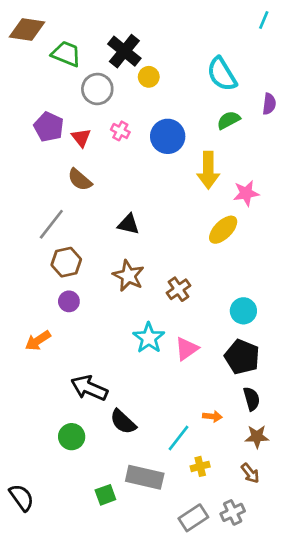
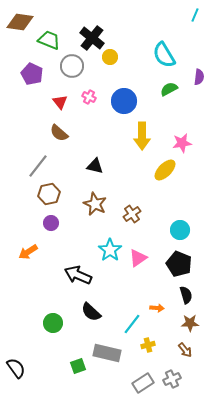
purple pentagon: (49, 127) -> (32, 74), moved
yellow arrow: (208, 170) -> (142, 136), moved
black arrow: (89, 388) -> (78, 275), moved

